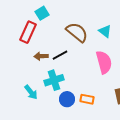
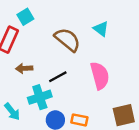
cyan triangle: (105, 31) -> (101, 29), moved
black line: (60, 55) -> (58, 77), moved

